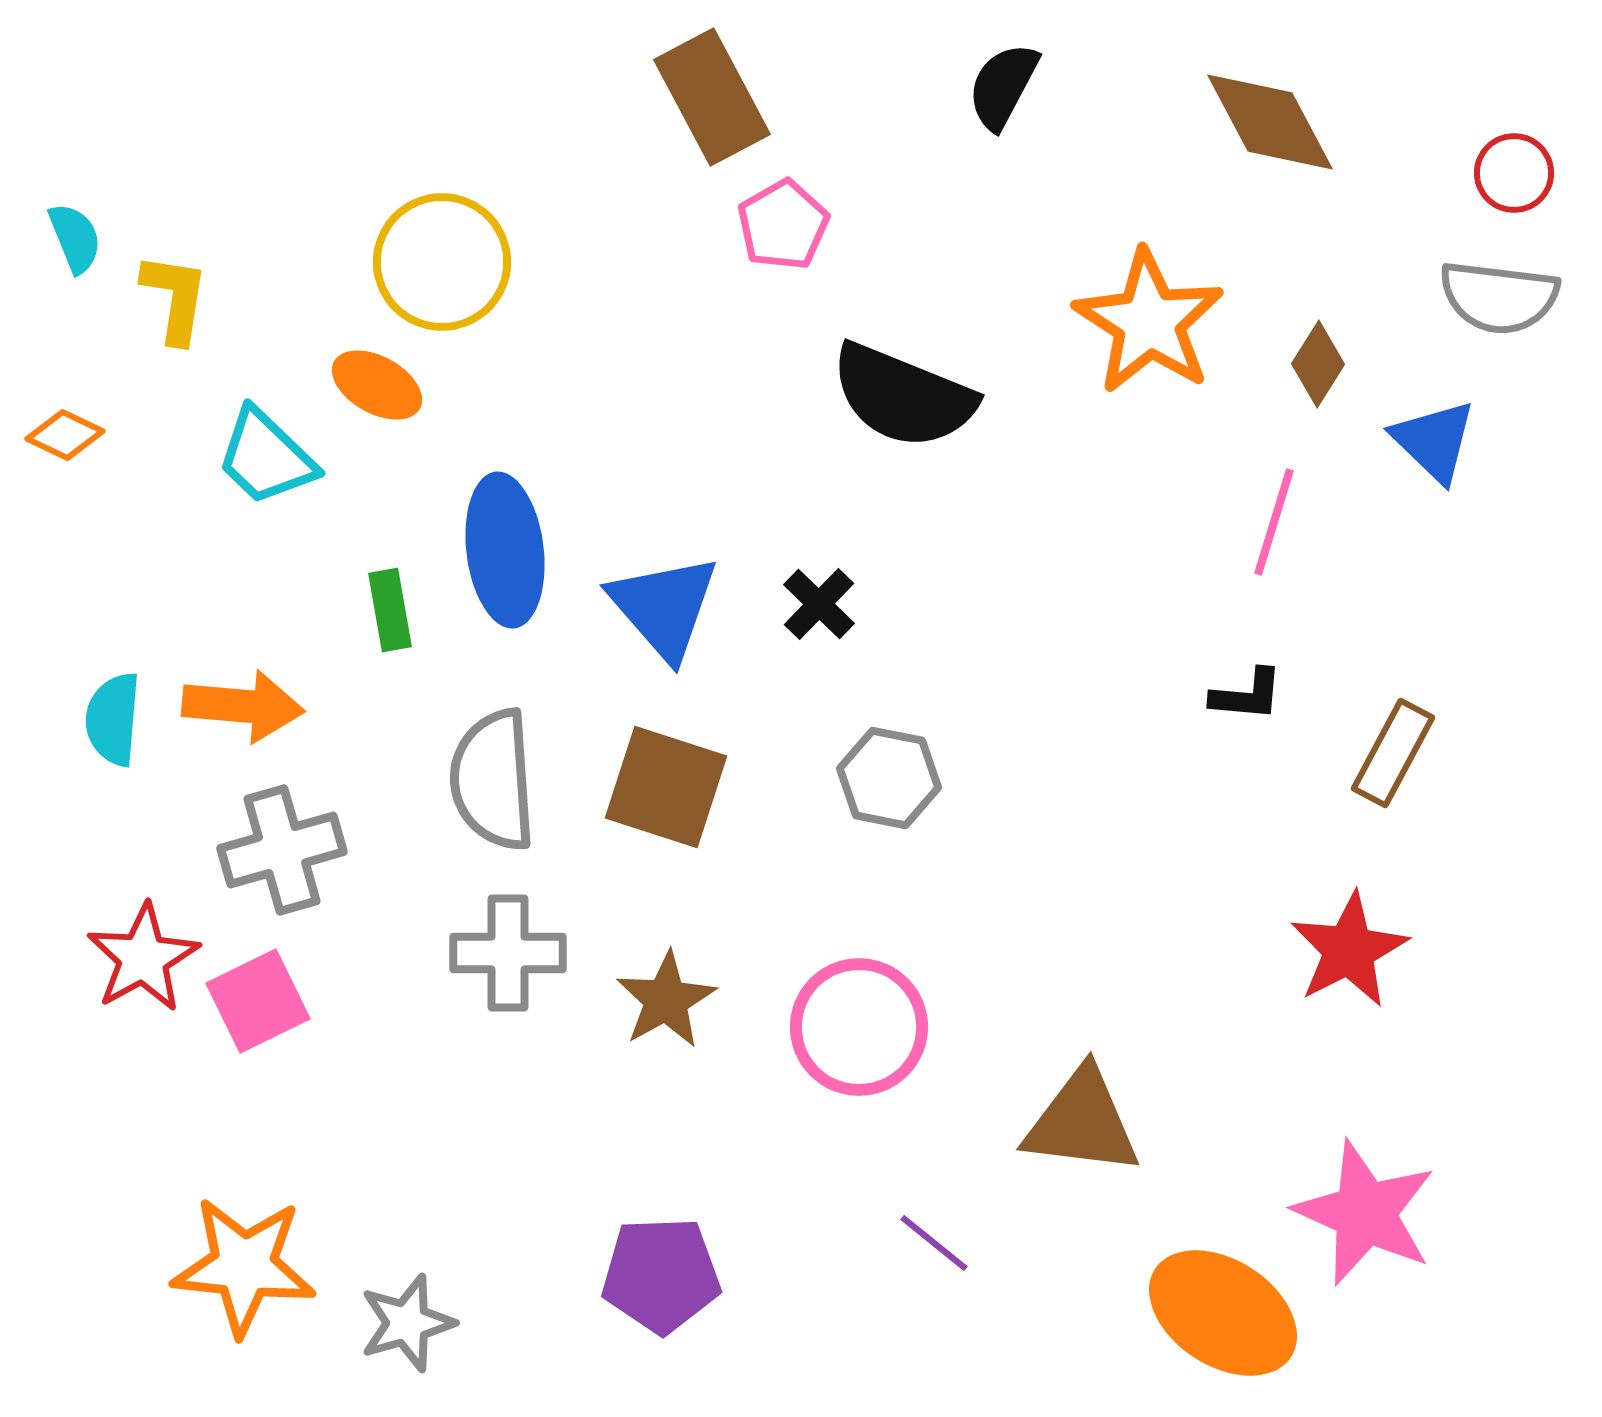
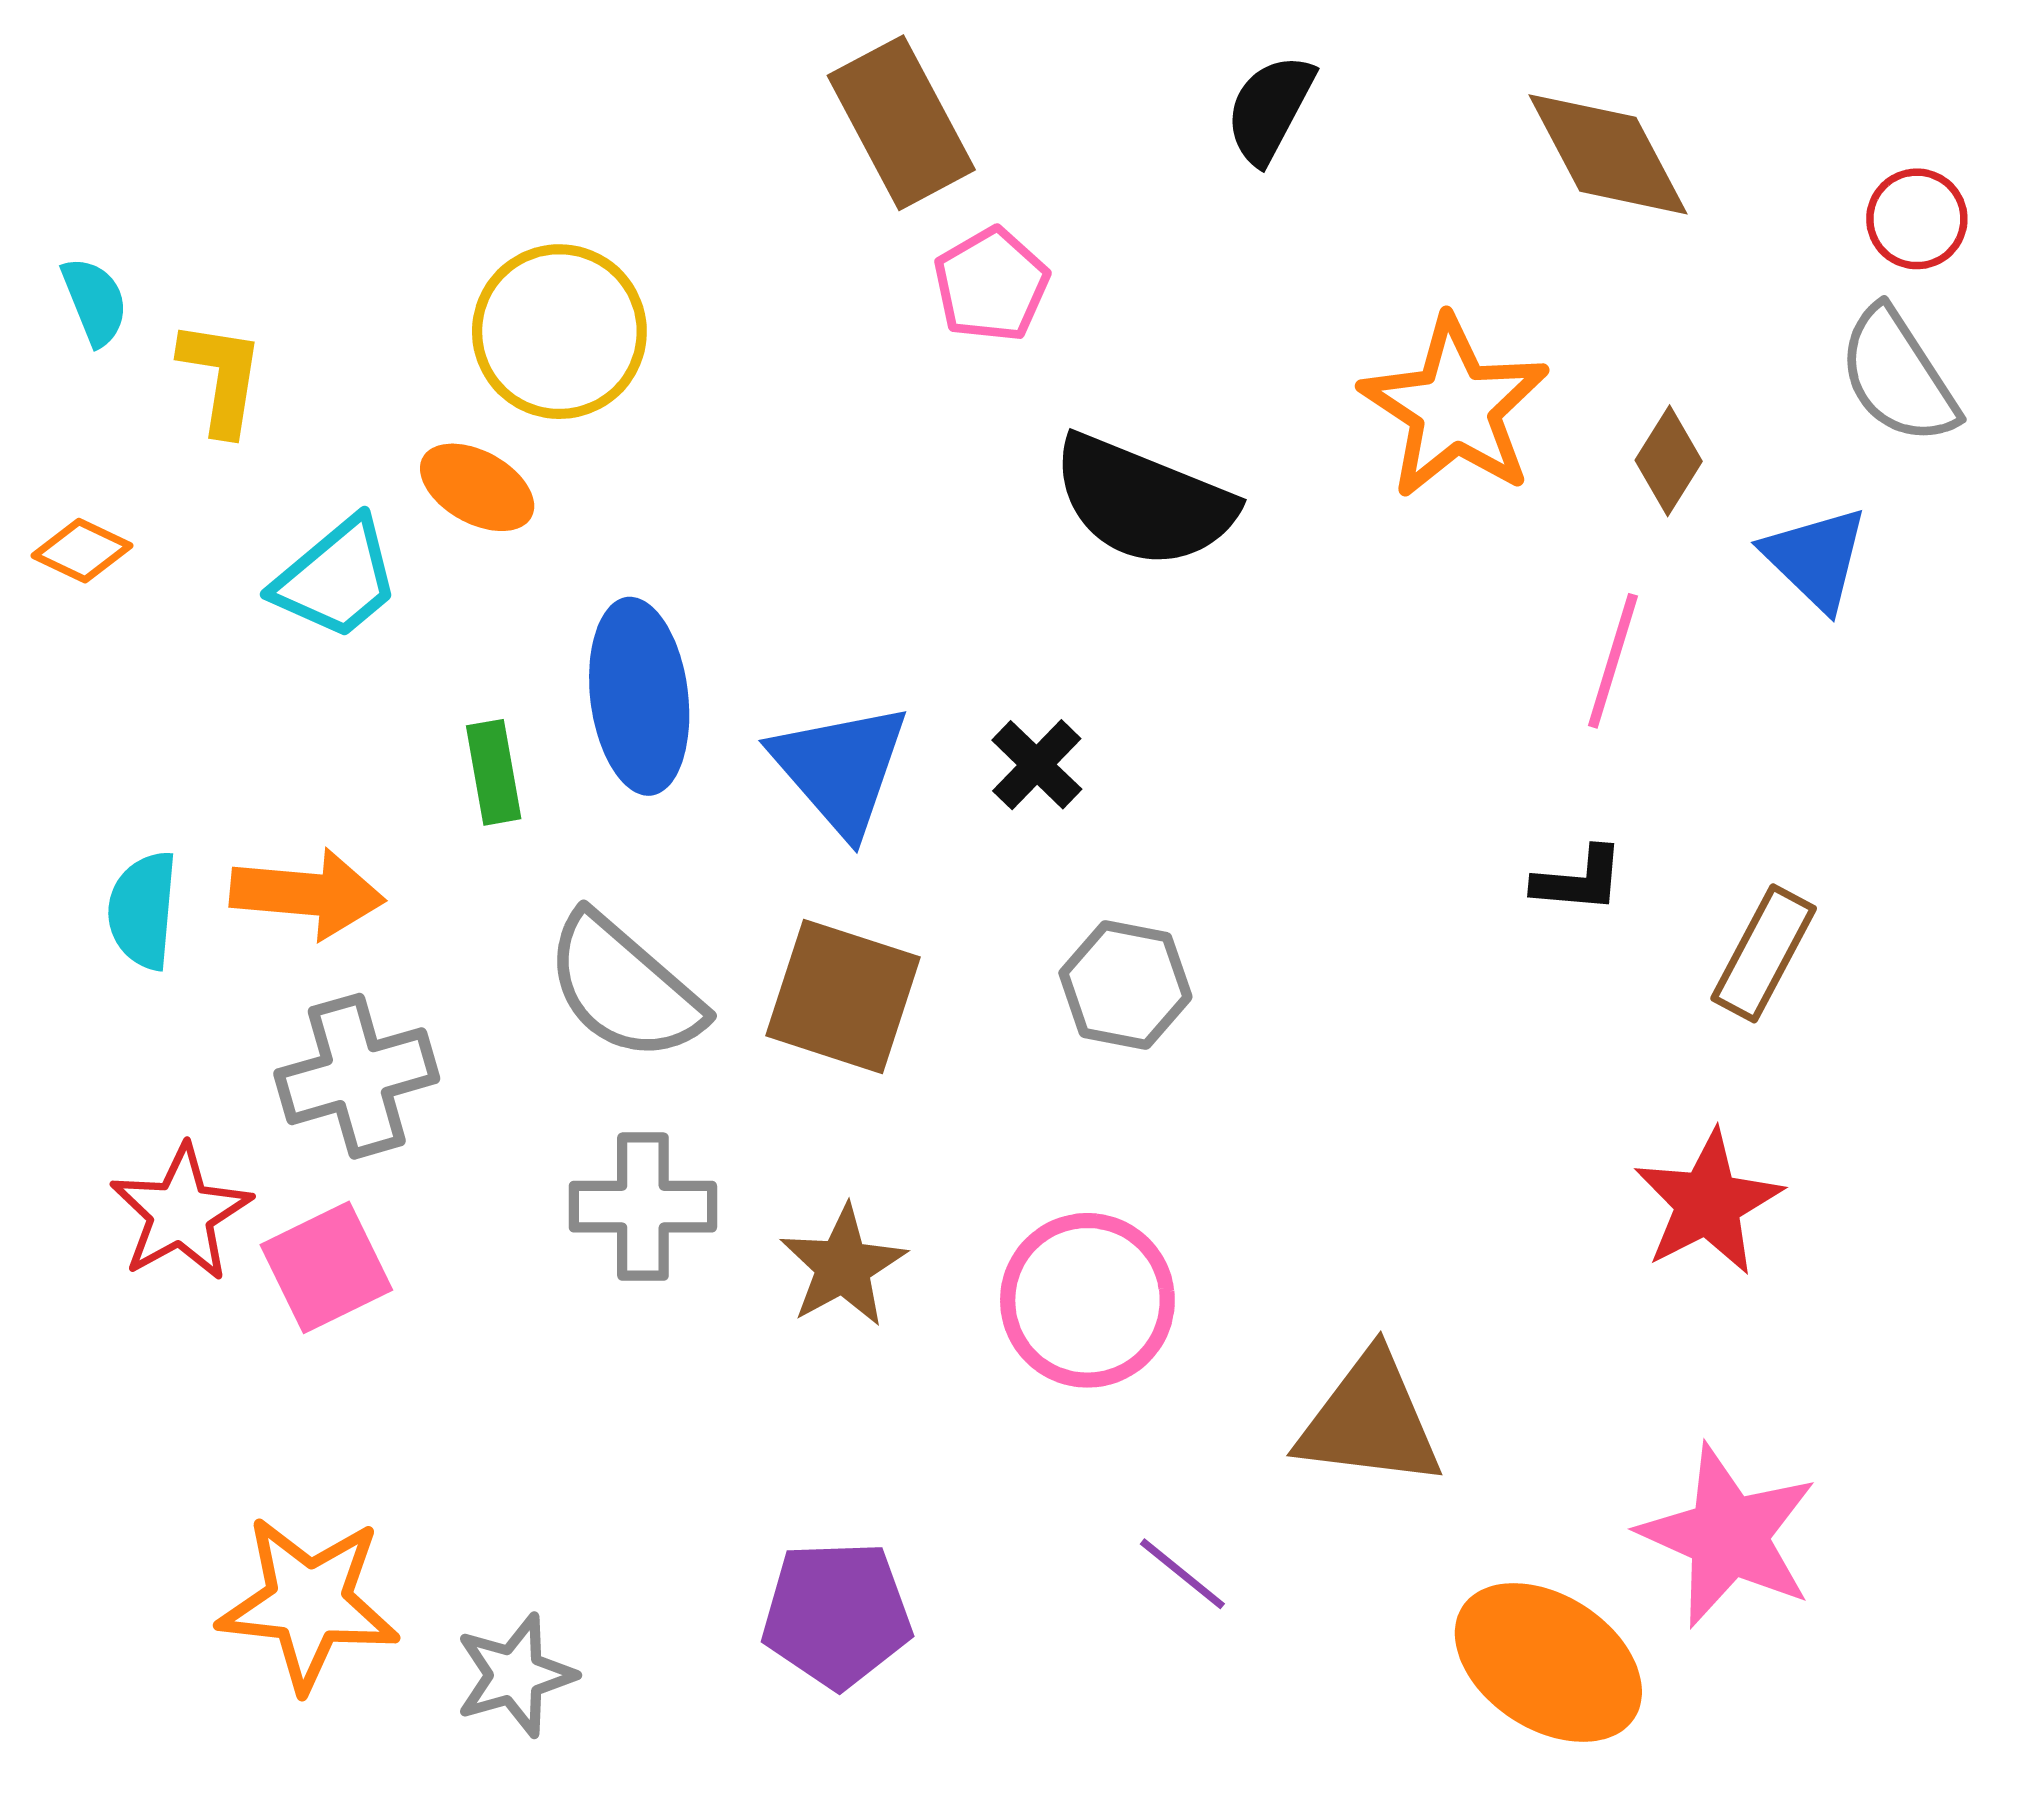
gray semicircle: (1499, 297) -> (1898, 376), turned 50
cyan trapezoid: (266, 457) -> (337, 579), turned -84
gray semicircle: (493, 780) -> (624, 988), turned -45

